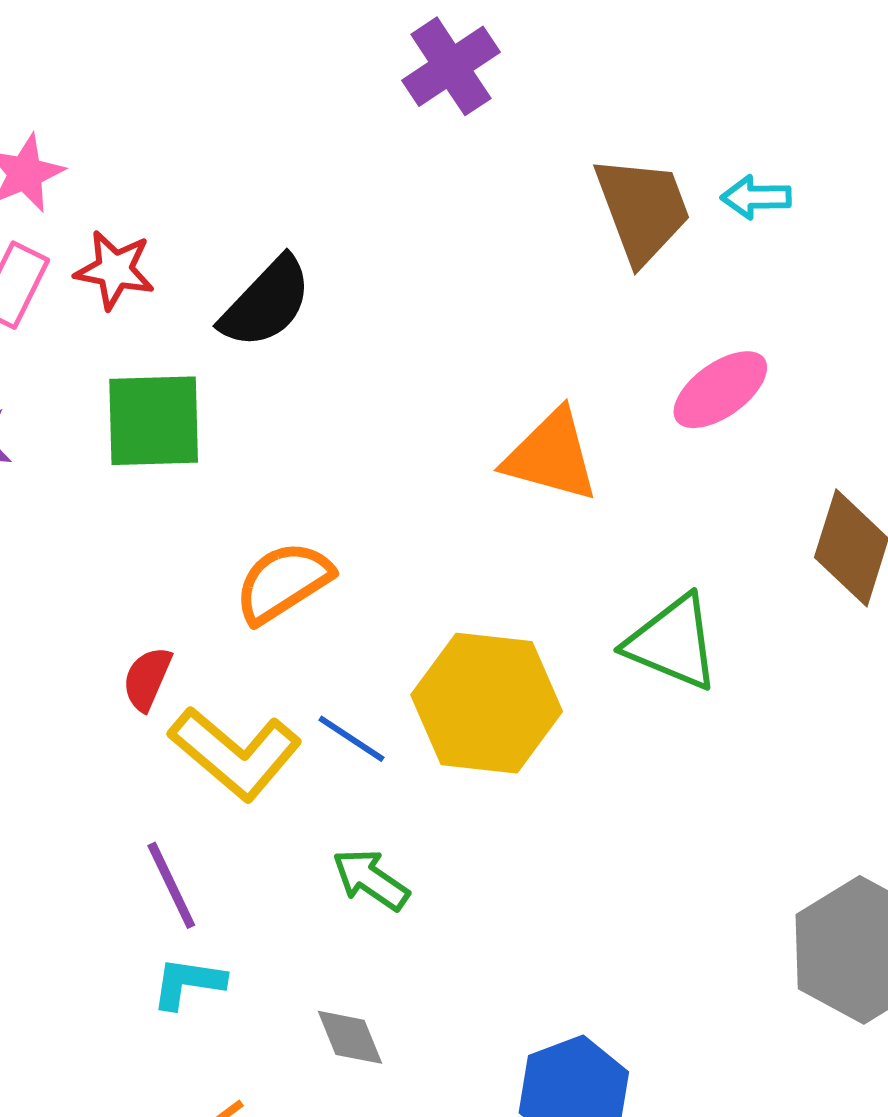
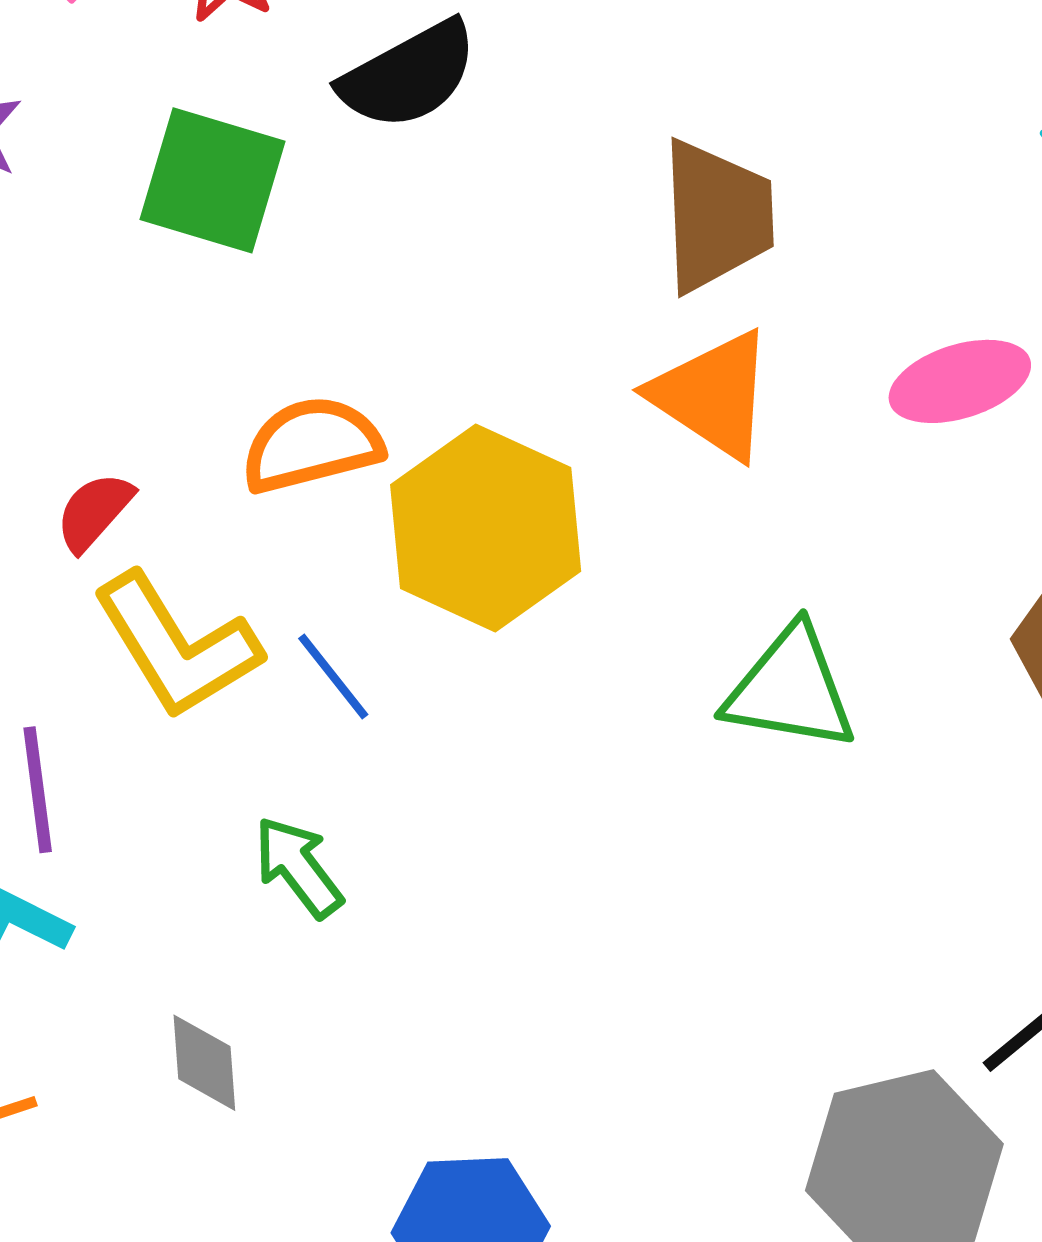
brown trapezoid: (642, 209) -> (717, 216), moved
green triangle: (673, 643) -> (790, 689), turned -31
yellow hexagon: (487, 703) -> (486, 528), moved

